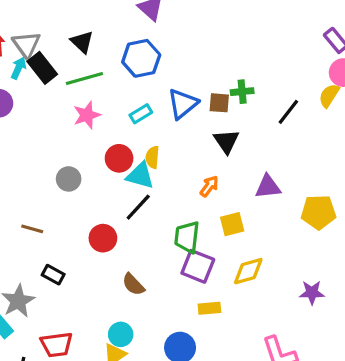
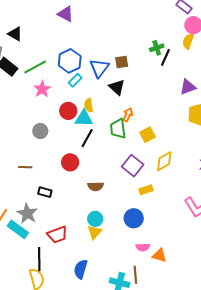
black triangle: (82, 42) -> (15, 34), moved
blue hexagon: (141, 58) -> (70, 61), moved
green cross: (242, 92) -> (157, 48), moved
black triangle: (226, 141) -> (117, 87), moved
purple triangle: (268, 187) -> (188, 87), moved
green trapezoid: (187, 237) -> (118, 129), moved
purple square: (198, 266) -> (133, 166), turned 30
brown semicircle: (133, 284) -> (96, 186), turned -35

